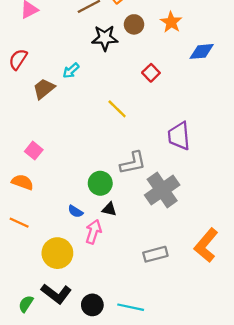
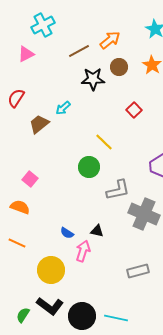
green circle: (100, 183) -> (89, 167), moved
gray cross: (162, 190) -> (144, 214), turned -32
black circle: (92, 305) -> (82, 316), size x1.4

